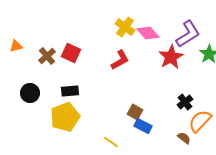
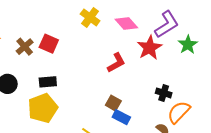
yellow cross: (125, 27) -> (90, 17), moved
red L-shape: (120, 60) -> (116, 63), moved
black cross: (185, 102) -> (164, 93), turned -35

